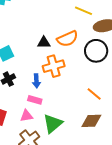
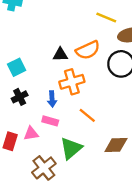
orange line: (94, 94) -> (87, 115), moved
pink triangle: (27, 116) -> (31, 134), moved

